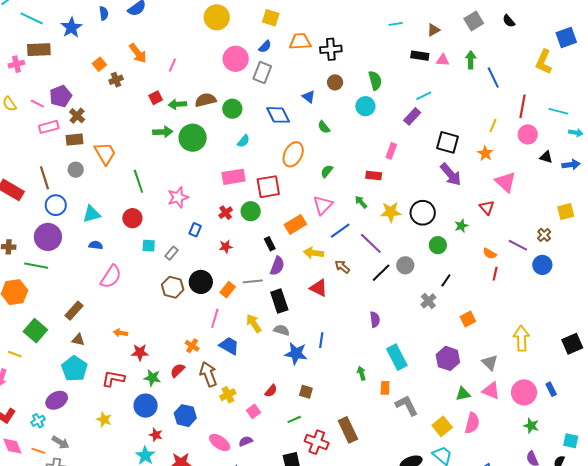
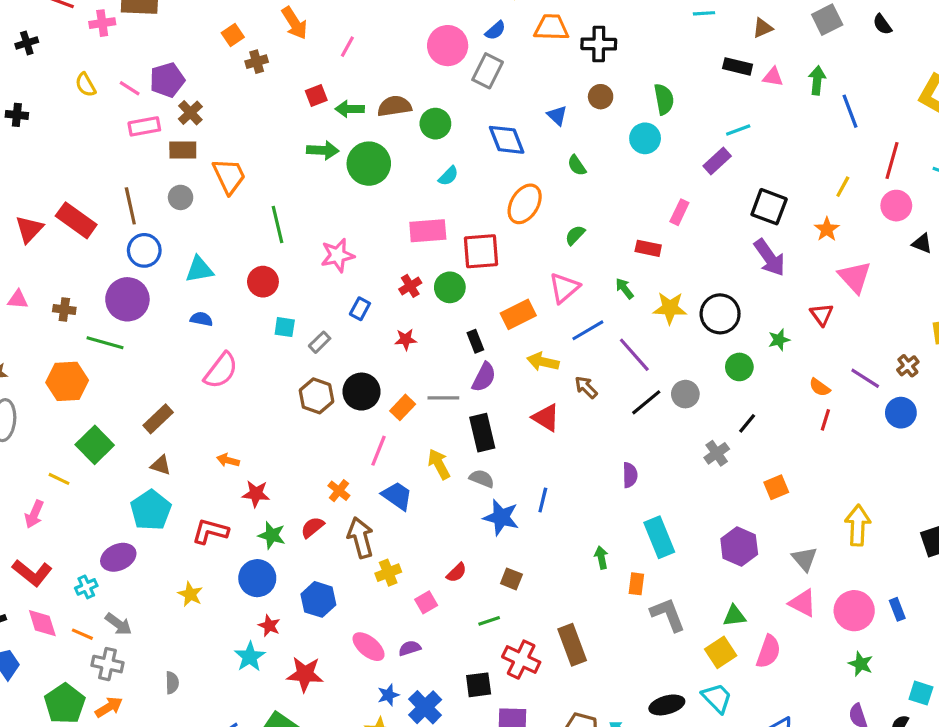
green triangle: (463, 394) -> (734, 616), moved

